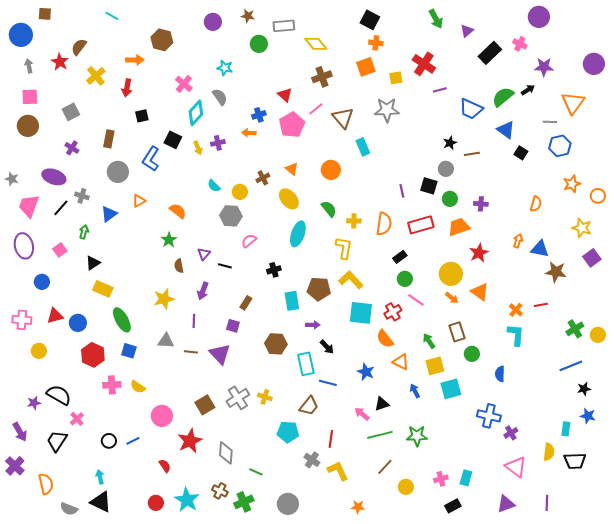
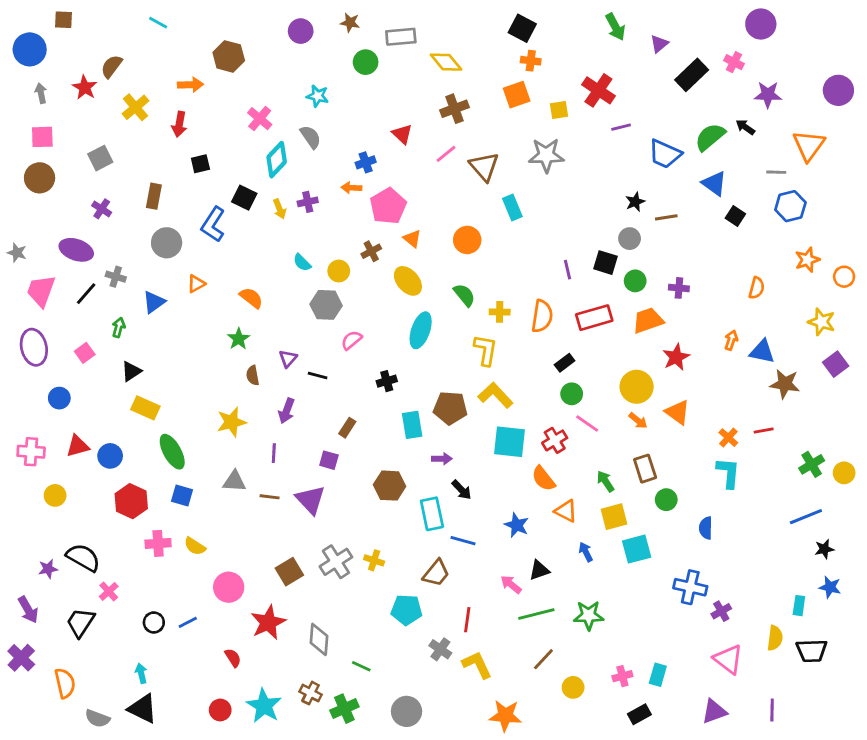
black arrow: (528, 90) -> (745, 127), turned -112
pink pentagon: (292, 125) -> (388, 206), moved
orange star: (358, 507) -> (505, 716), size x1.6

